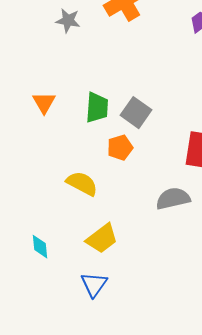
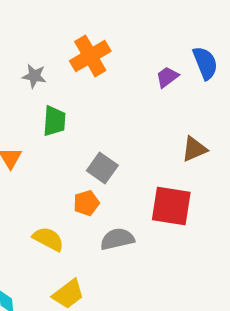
green trapezoid: (97, 108) -> (54, 121), moved
gray semicircle: (173, 199) -> (117, 239), moved

